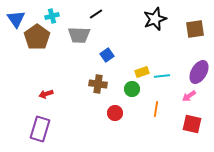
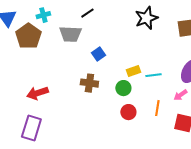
red arrow: (46, 94) -> (37, 93), size x1.5
orange line: (156, 109) -> (157, 108), moved
red circle: (115, 113) -> (128, 112), moved

